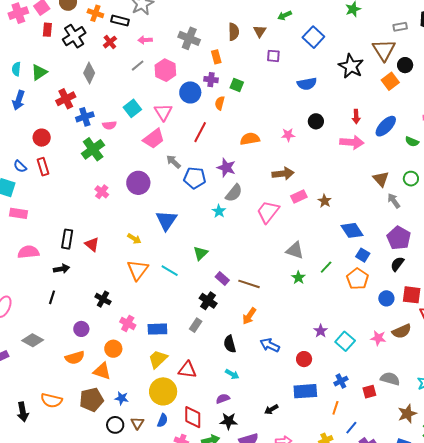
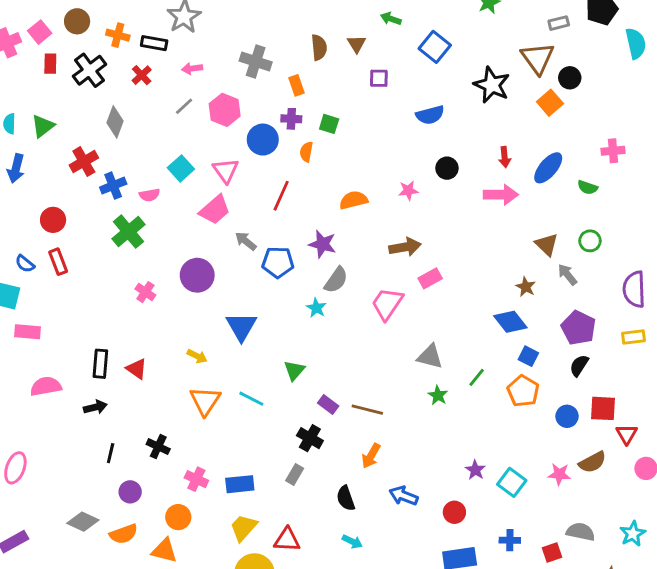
green arrow: (285, 15) -> (391, 19), turned 48
brown star: (325, 201) -> (526, 287), moved
black line: (52, 297) -> (111, 453), moved
gray diamond: (33, 340) -> (83, 522), moved
blue cross: (341, 381) -> (510, 540), turned 32

